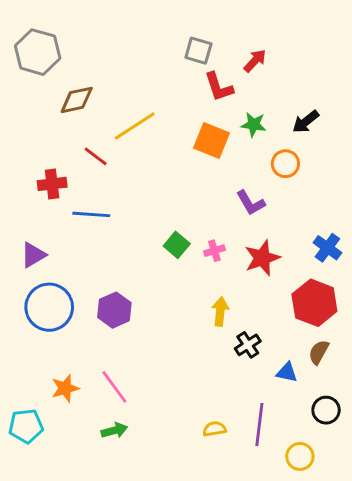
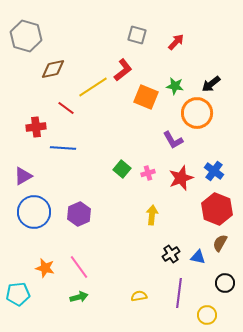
red L-shape: (219, 87) -> (123, 70), moved, turned -110
orange circle: (285, 164) -> (197, 113), size x1.6
blue cross: (327, 248) -> (214, 171), moved
black cross: (248, 345) -> (171, 254), moved
orange star: (65, 388) -> (45, 268), turned 30
yellow semicircle: (214, 429) -> (139, 296), moved

